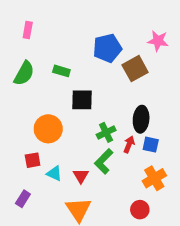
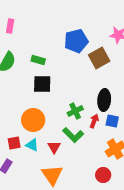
black square: (82, 100) -> (42, 84), moved
orange circle: (48, 129) -> (33, 120), moved
red square: (33, 160) -> (14, 143), moved
green L-shape: (104, 161) -> (73, 135), turned -90

